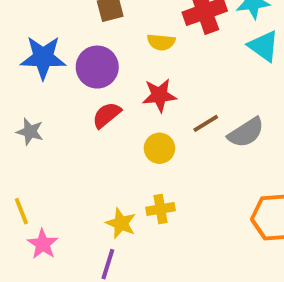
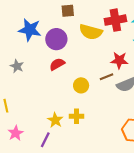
yellow semicircle: (161, 42) -> (91, 32), size x1.6
red star: (159, 95) -> (119, 60), moved
pink star: (43, 244) -> (16, 133), moved

